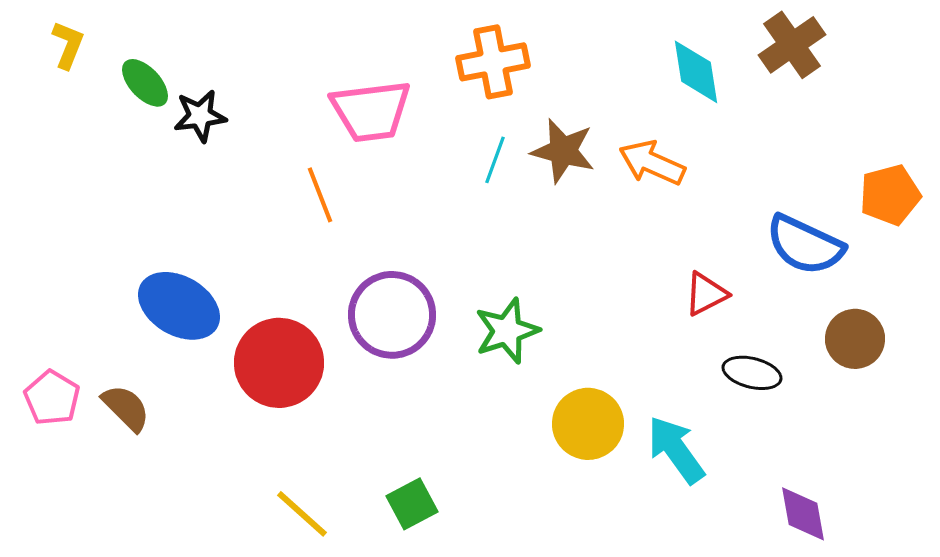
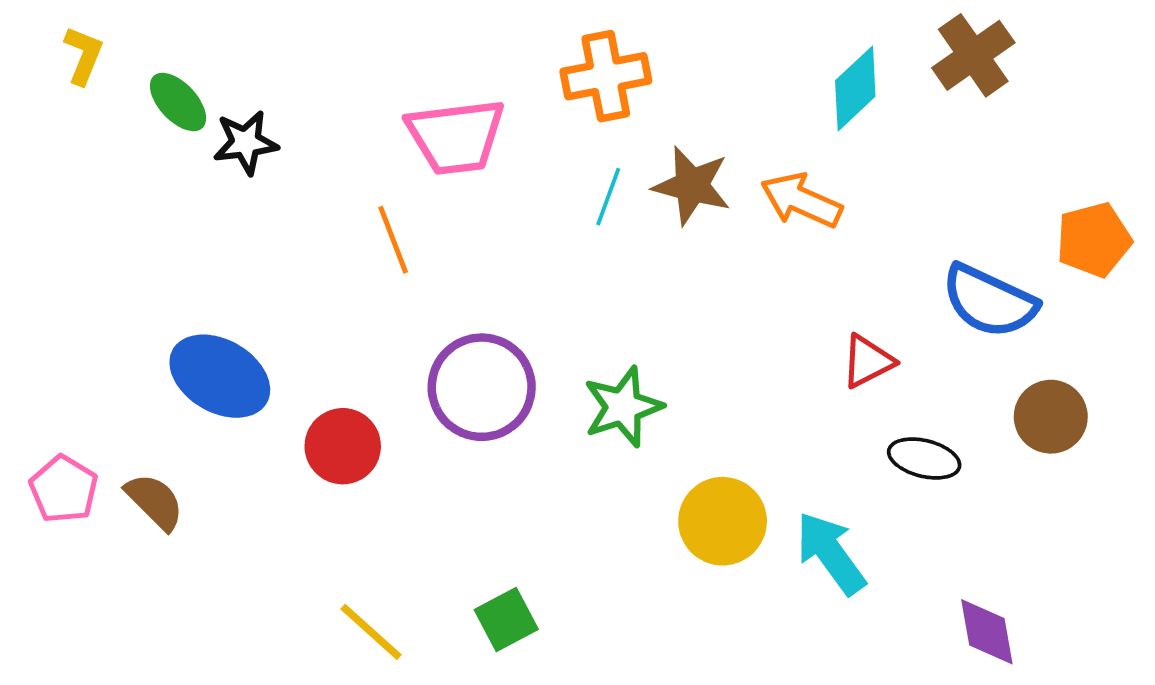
cyan diamond: (696, 72) -> (855, 88), turned 56
red circle: (279, 363) -> (343, 446), size x0.7

